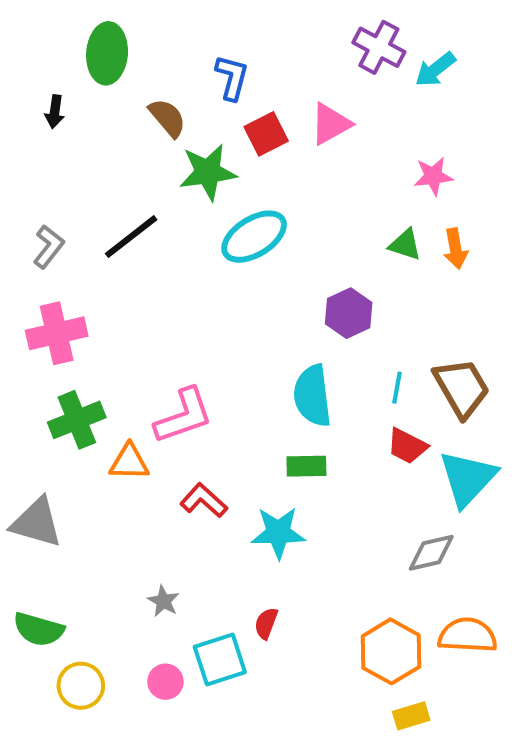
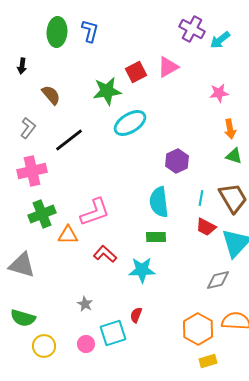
blue L-shape: (232, 77) -> (90, 31), moved
black arrow: (55, 112) -> (22, 66), moved
brown semicircle: (167, 118) -> (51, 95), moved
black line: (131, 237) -> (69, 140), moved
green triangle: (405, 245) -> (234, 156), moved

